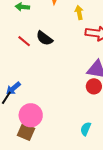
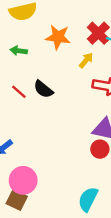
yellow arrow: (79, 13) -> (86, 60), turned 48
cyan semicircle: (86, 129) -> (88, 199), size x1.5

